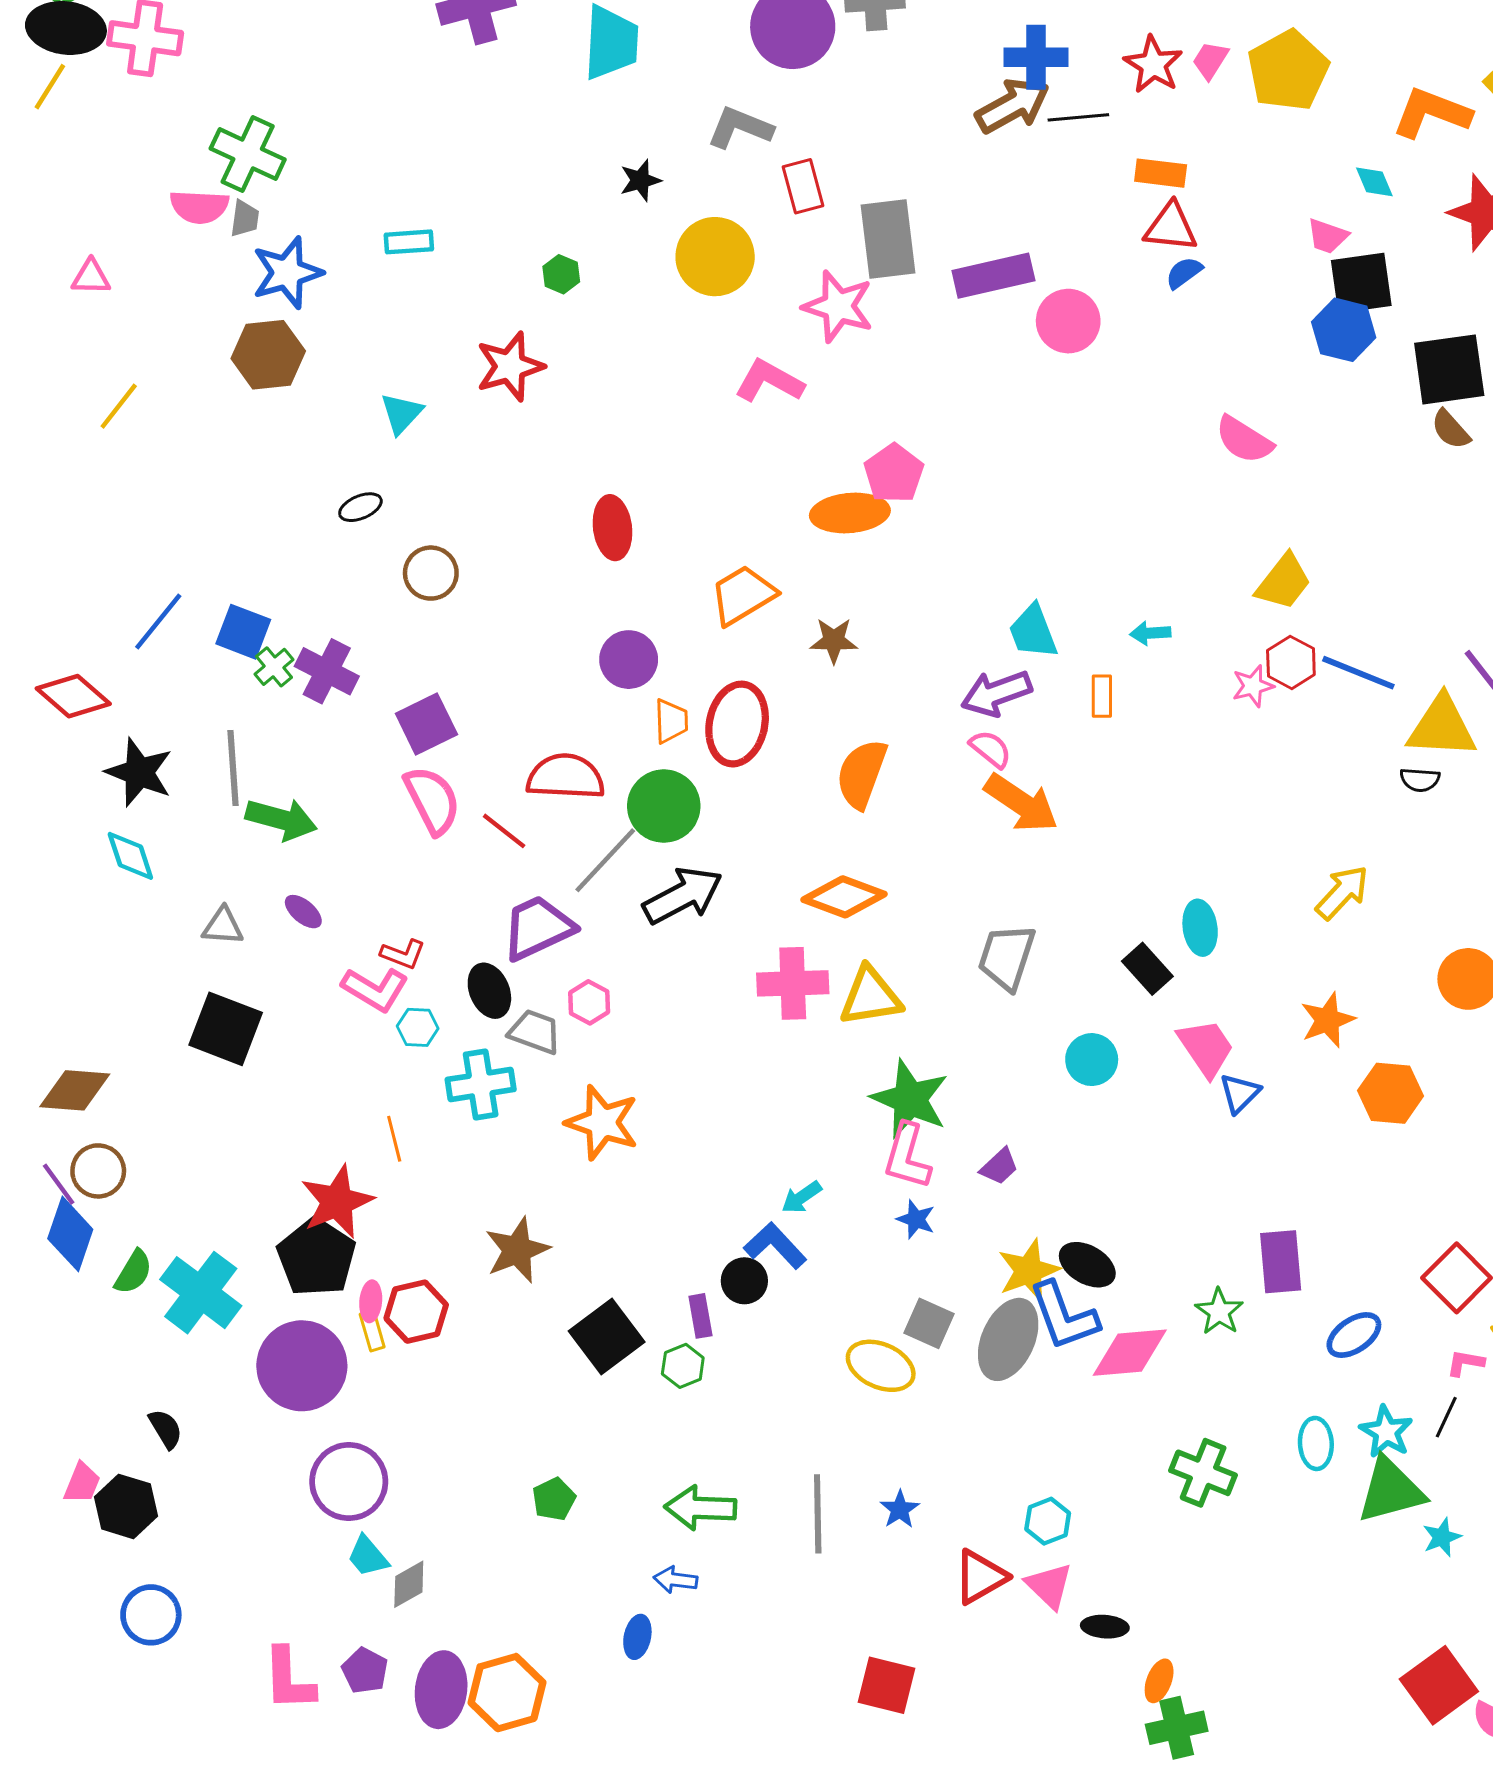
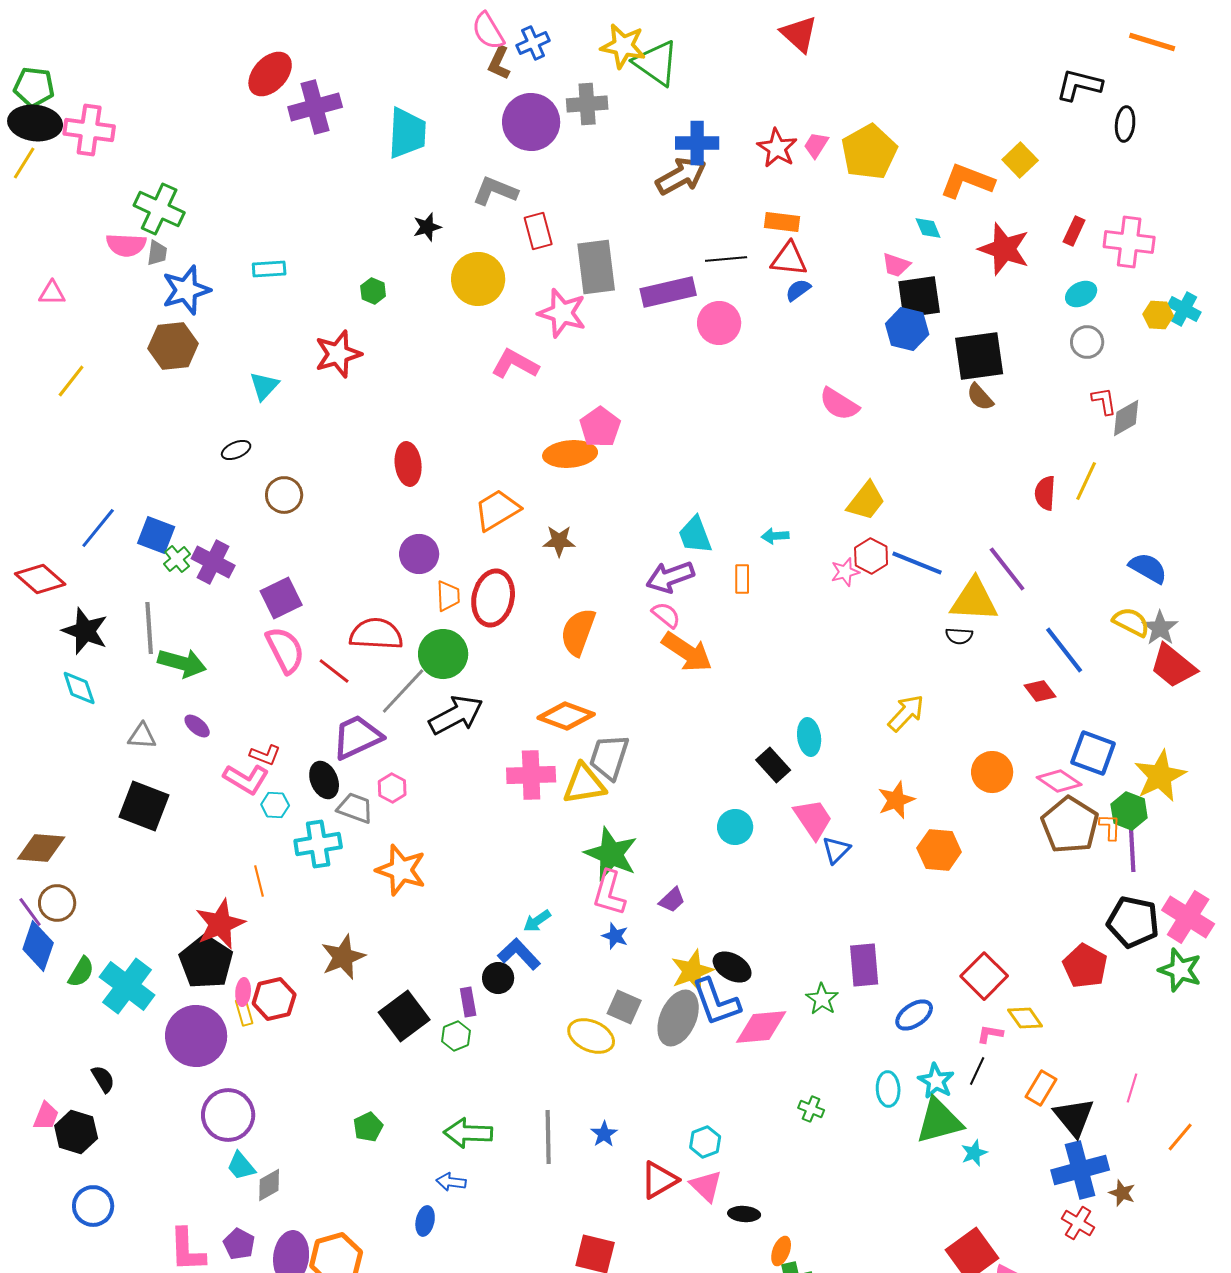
black line: (1078, 117) -> (726, 259), moved
gray trapezoid: (1007, 957) -> (609, 757), moved
green cross: (1203, 1473) -> (811, 1109), size x0.6

